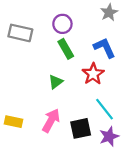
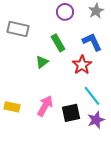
purple circle: (62, 24) -> (65, 12), moved
green triangle: (56, 82) -> (42, 62), moved

